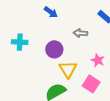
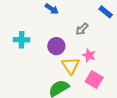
gray arrow: (80, 33) -> (82, 29), turned -48
pink star: (98, 60) -> (89, 55), moved

